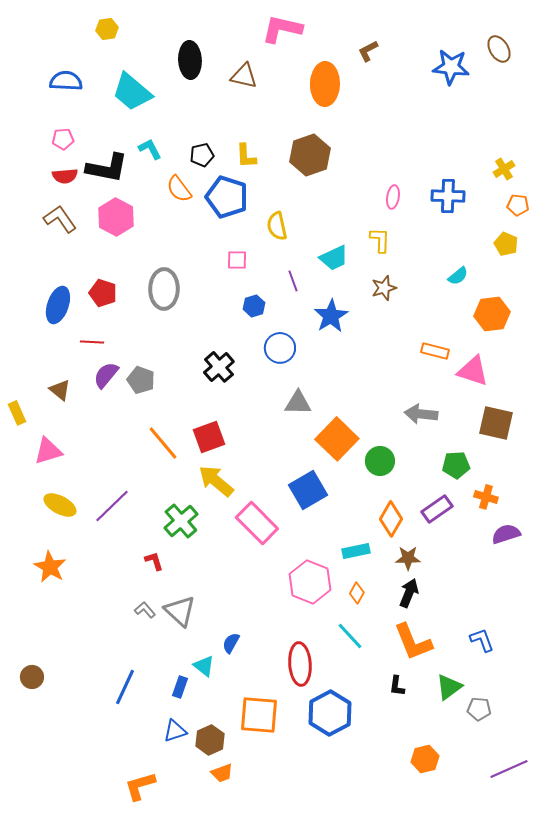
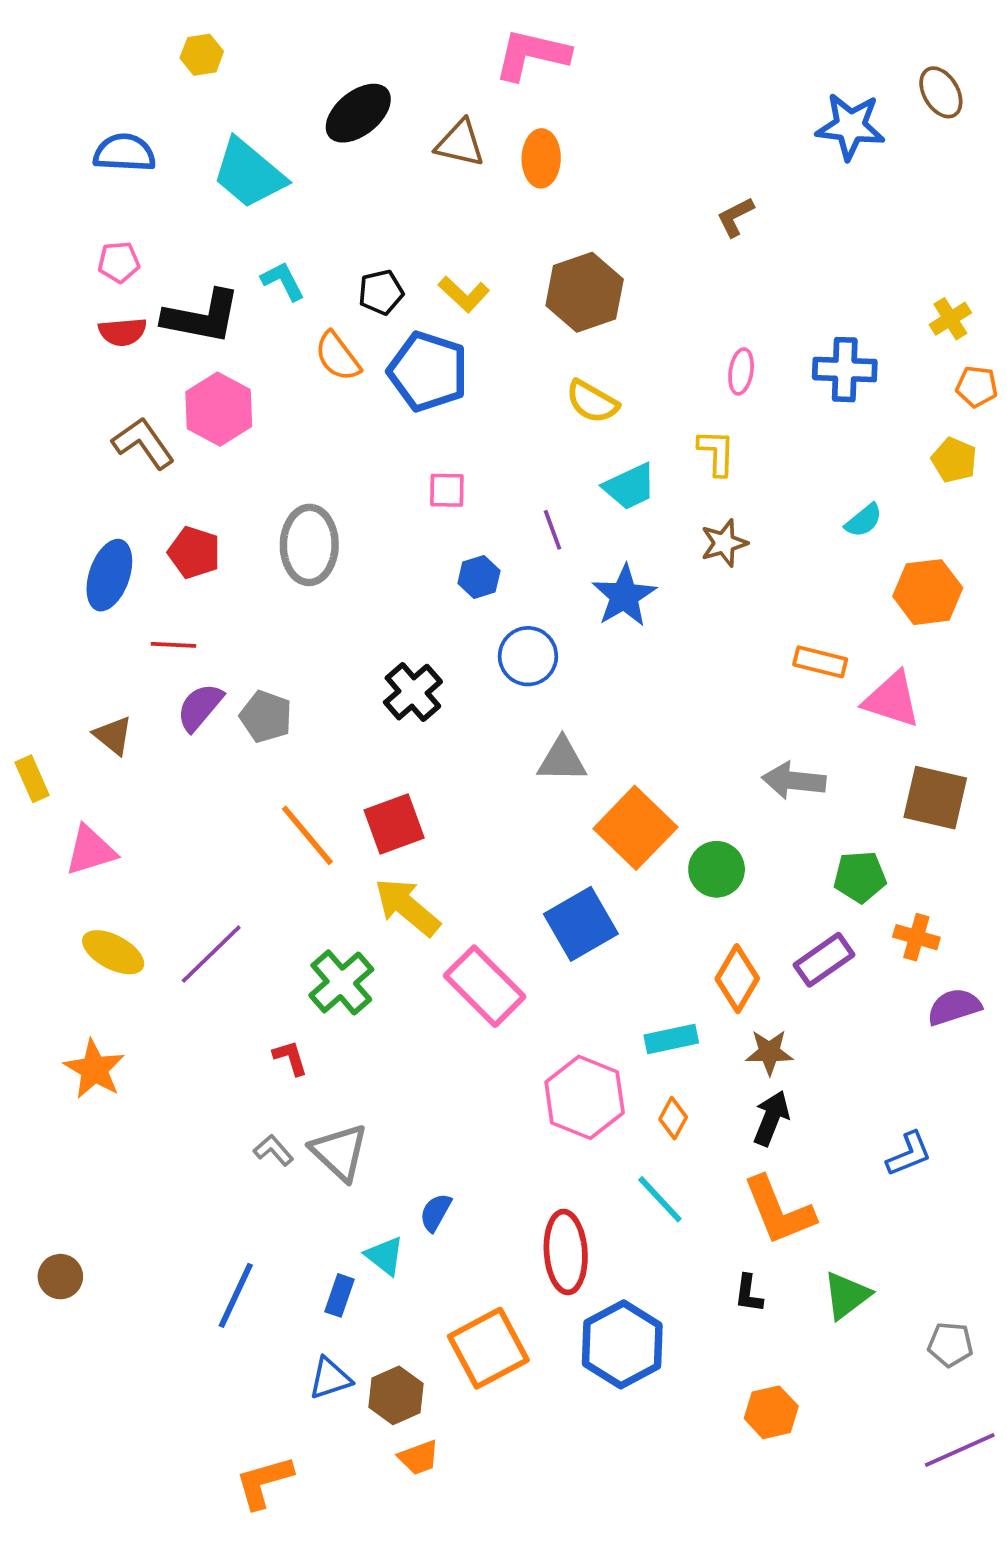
brown L-shape: (368, 51) -> (735, 217), moved
black ellipse: (190, 60) -> (358, 113), turned 54
orange ellipse: (325, 84) -> (541, 158), moved, size x0.7
yellow L-shape: (246, 156) -> (464, 294), turned -44
brown L-shape: (60, 219) -> (143, 443), moved
yellow semicircle: (277, 226) -> (592, 402), moved, turned -48
blue L-shape: (482, 640) -> (909, 1154), moved, turned 88
gray pentagon: (479, 709) -> (950, 1344), moved
orange square: (259, 715) -> (488, 1348), turned -33
orange hexagon: (425, 759) -> (771, 1412), moved

